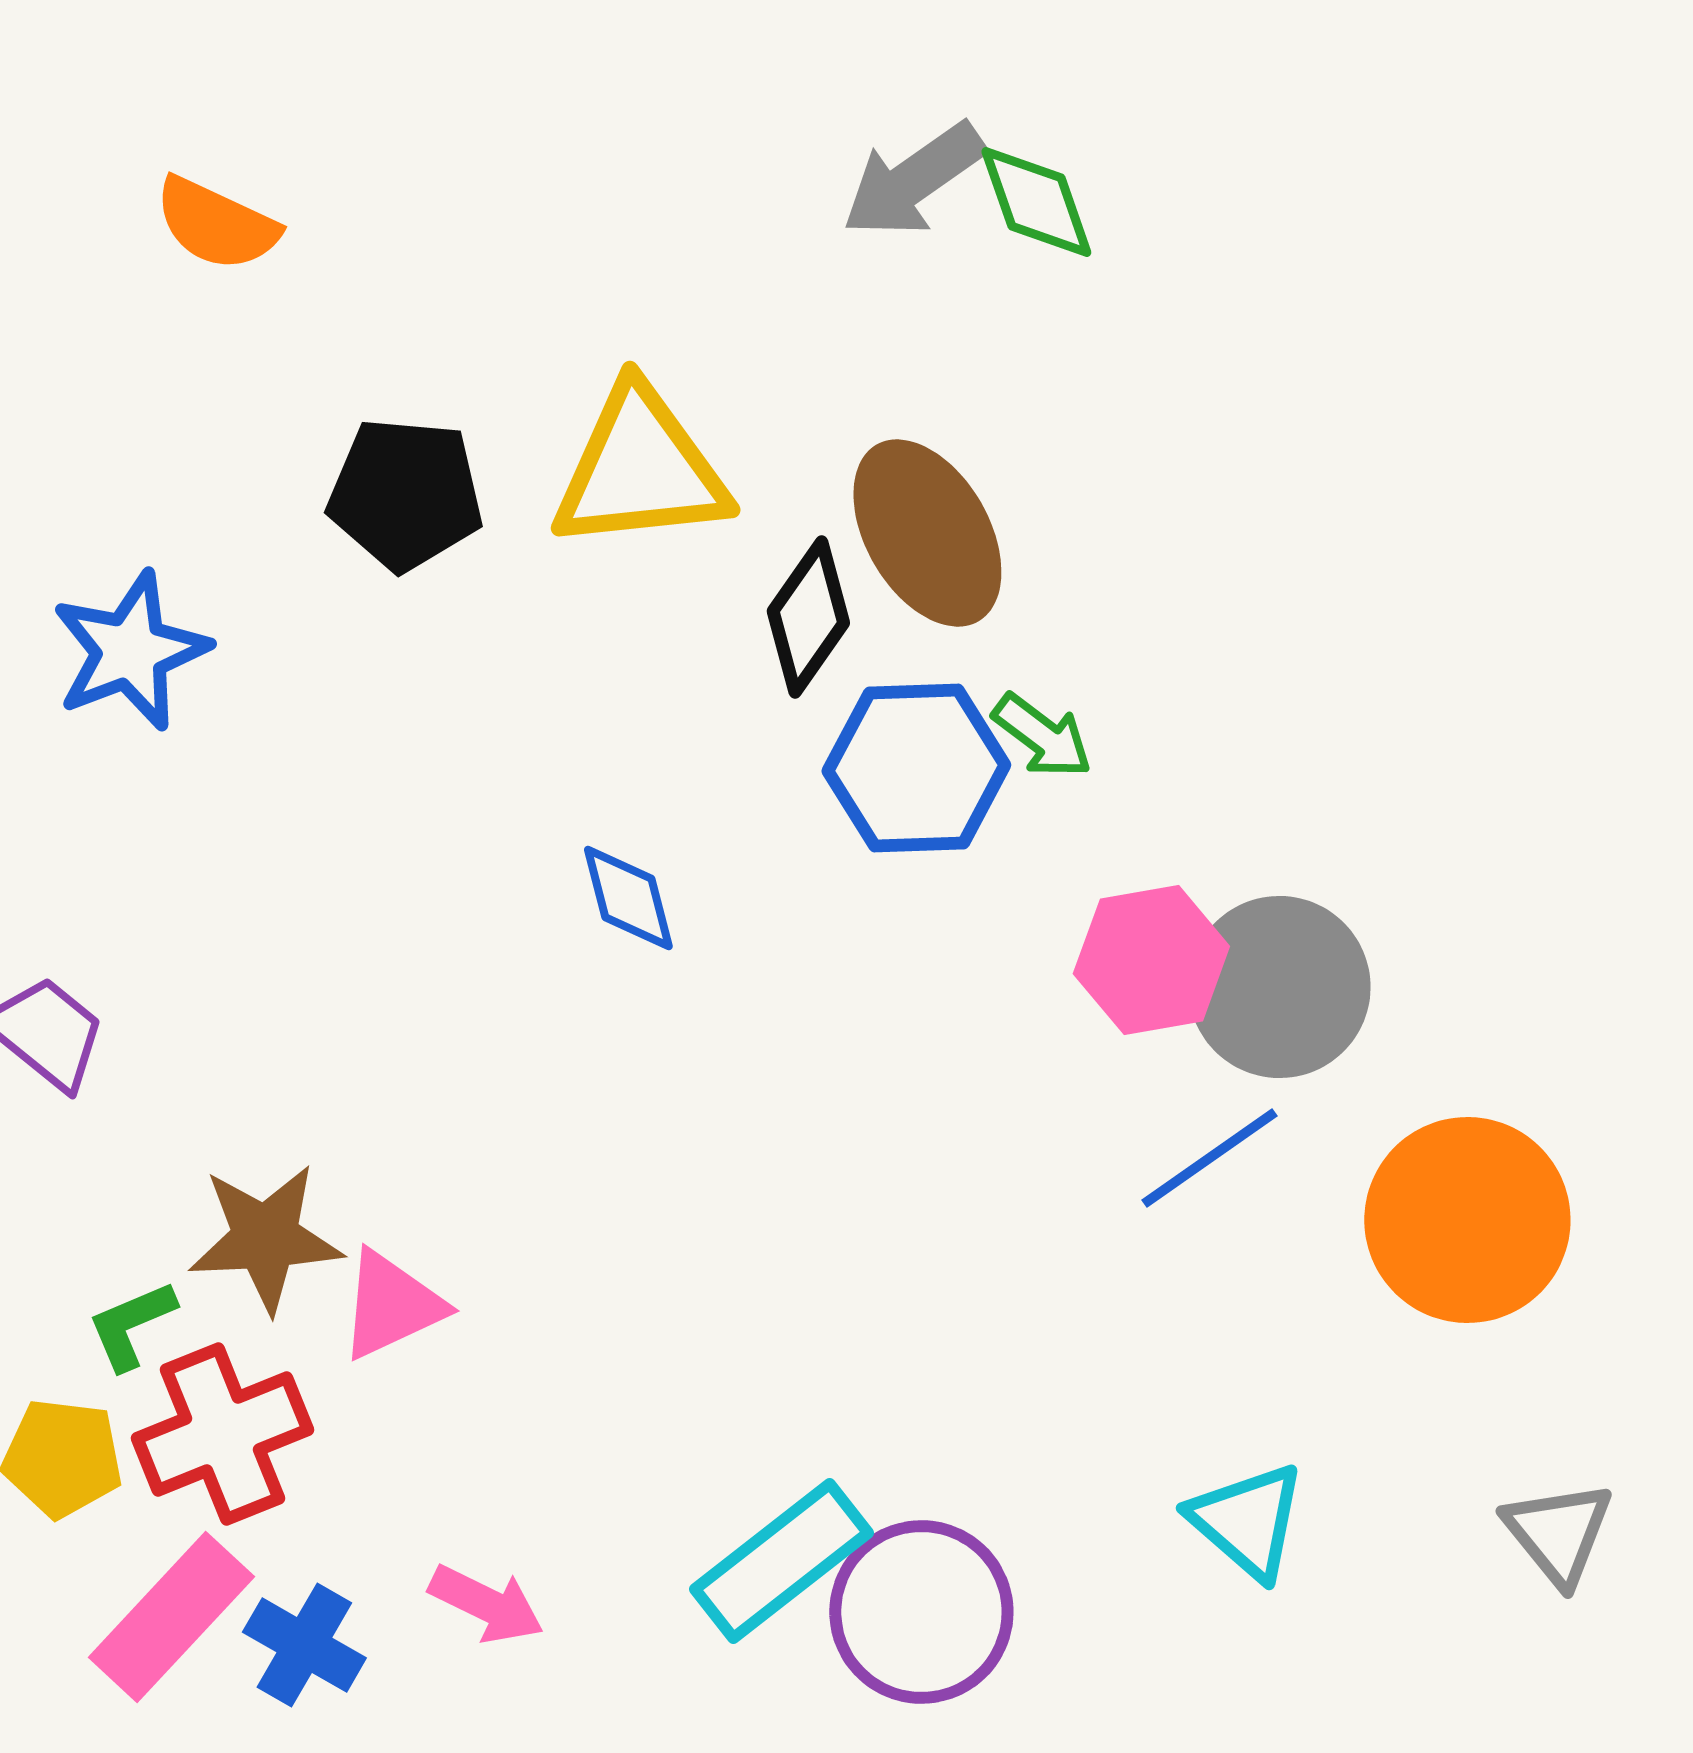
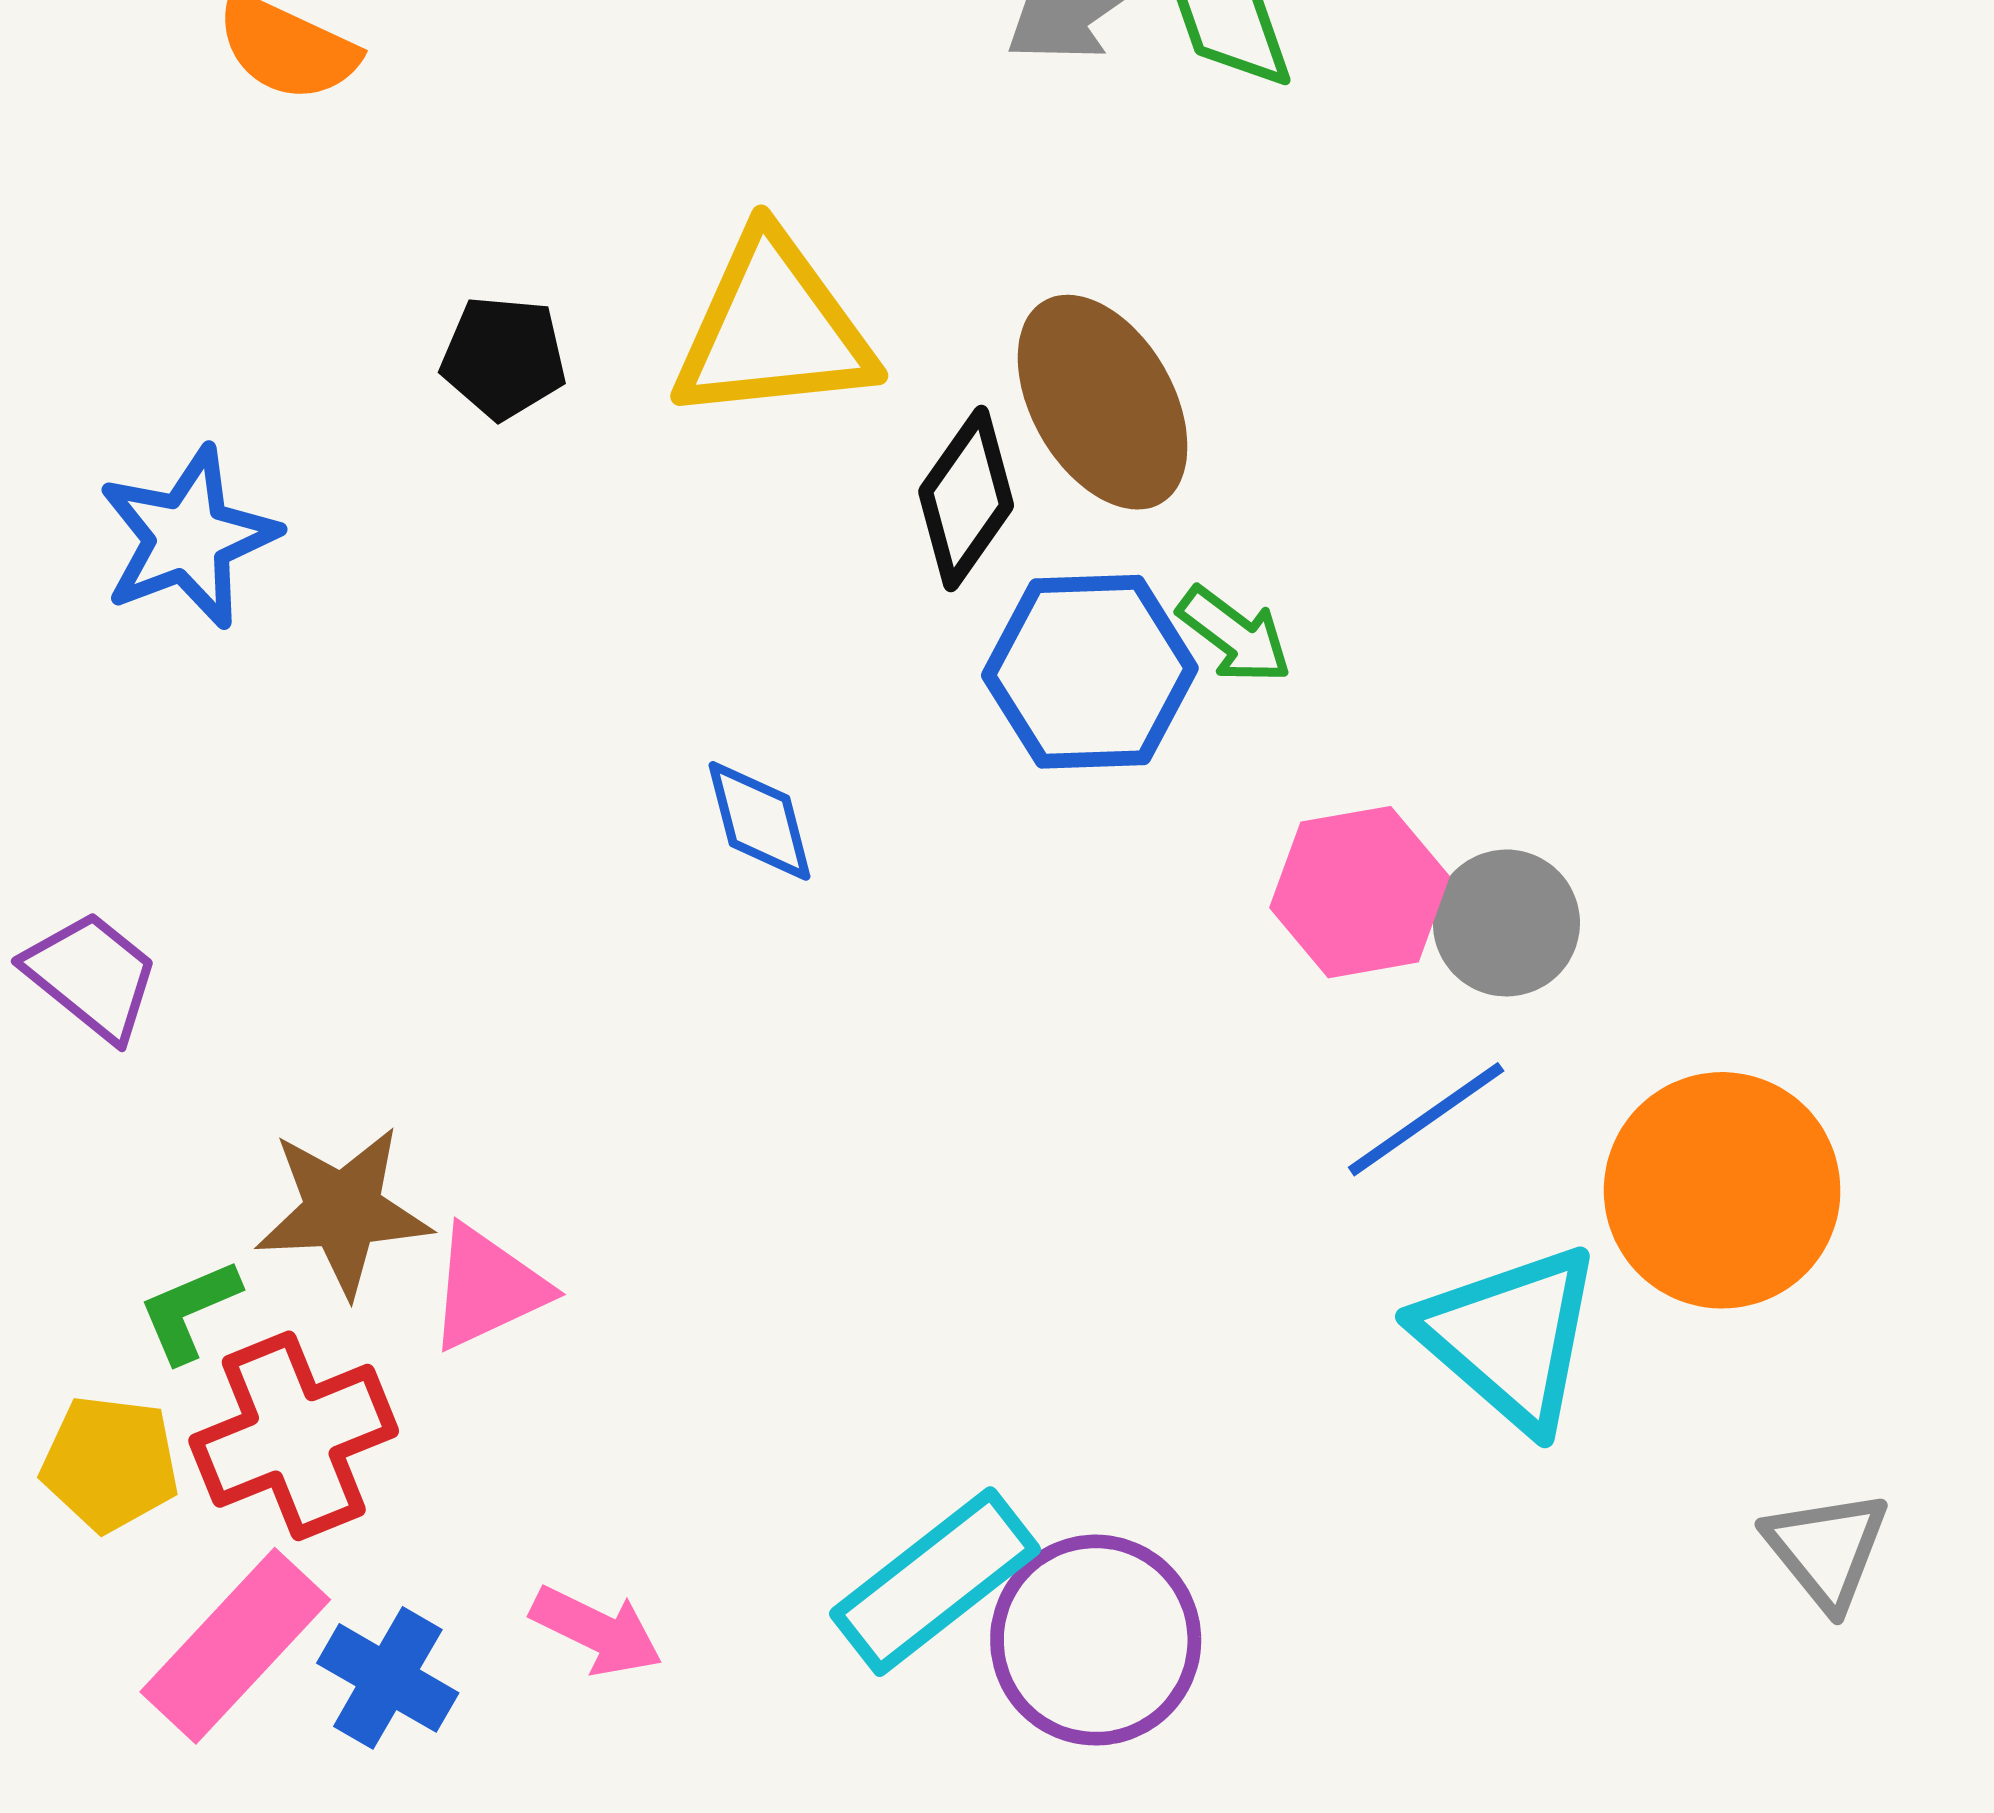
black pentagon: (405, 494) -> (504, 357), size x0.7
gray circle: (1279, 987) -> (1506, 923), size x0.7
cyan triangle: (1247, 1521) -> (1510, 1337), moved, size x1.4

